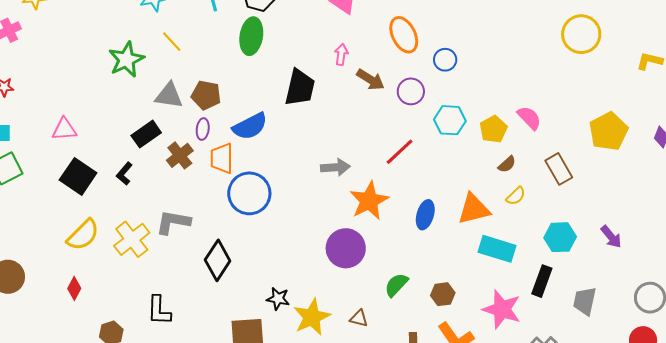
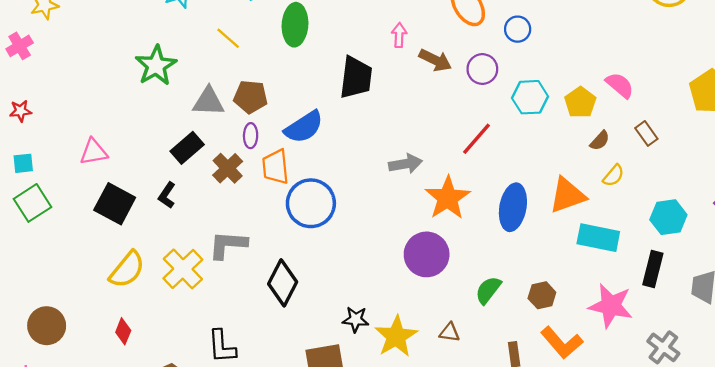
yellow line: (172, 42) -> (228, 38), moved
brown rectangle: (559, 169) -> (646, 133), moved, size x0.7
blue ellipse: (425, 215) -> (513, 207), size x1.4

